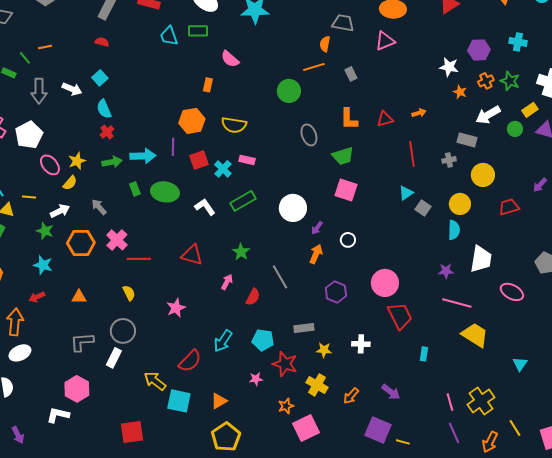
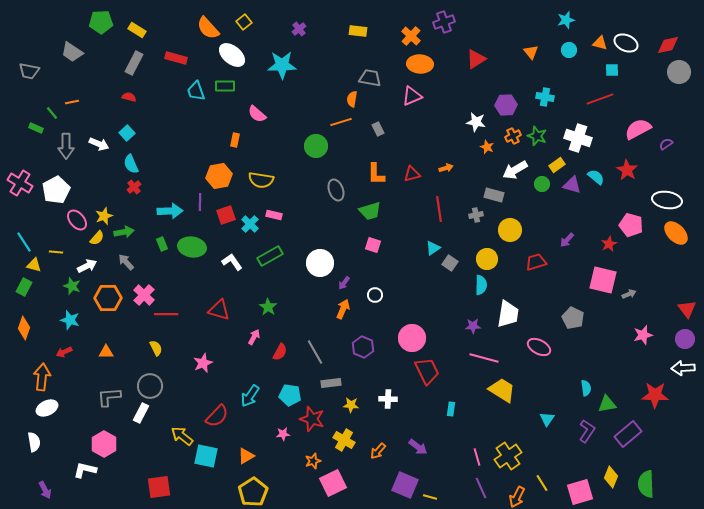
green arrow: (112, 162) -> (124, 232), moved
pink square: (346, 190) -> (373, 245), size x0.7
gray line: (280, 277) -> (315, 352), moved

